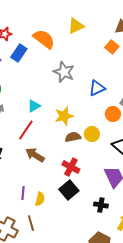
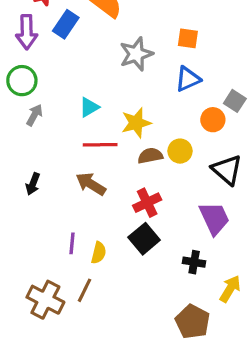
orange square: (112, 47) -> (188, 38), moved, turned -32
gray star: (64, 72) -> (136, 54), turned 30
red line: (26, 130) -> (100, 145), moved, turned 55
red cross: (71, 167) -> (147, 203), turned 36
brown line: (31, 223) -> (85, 290), turned 42

